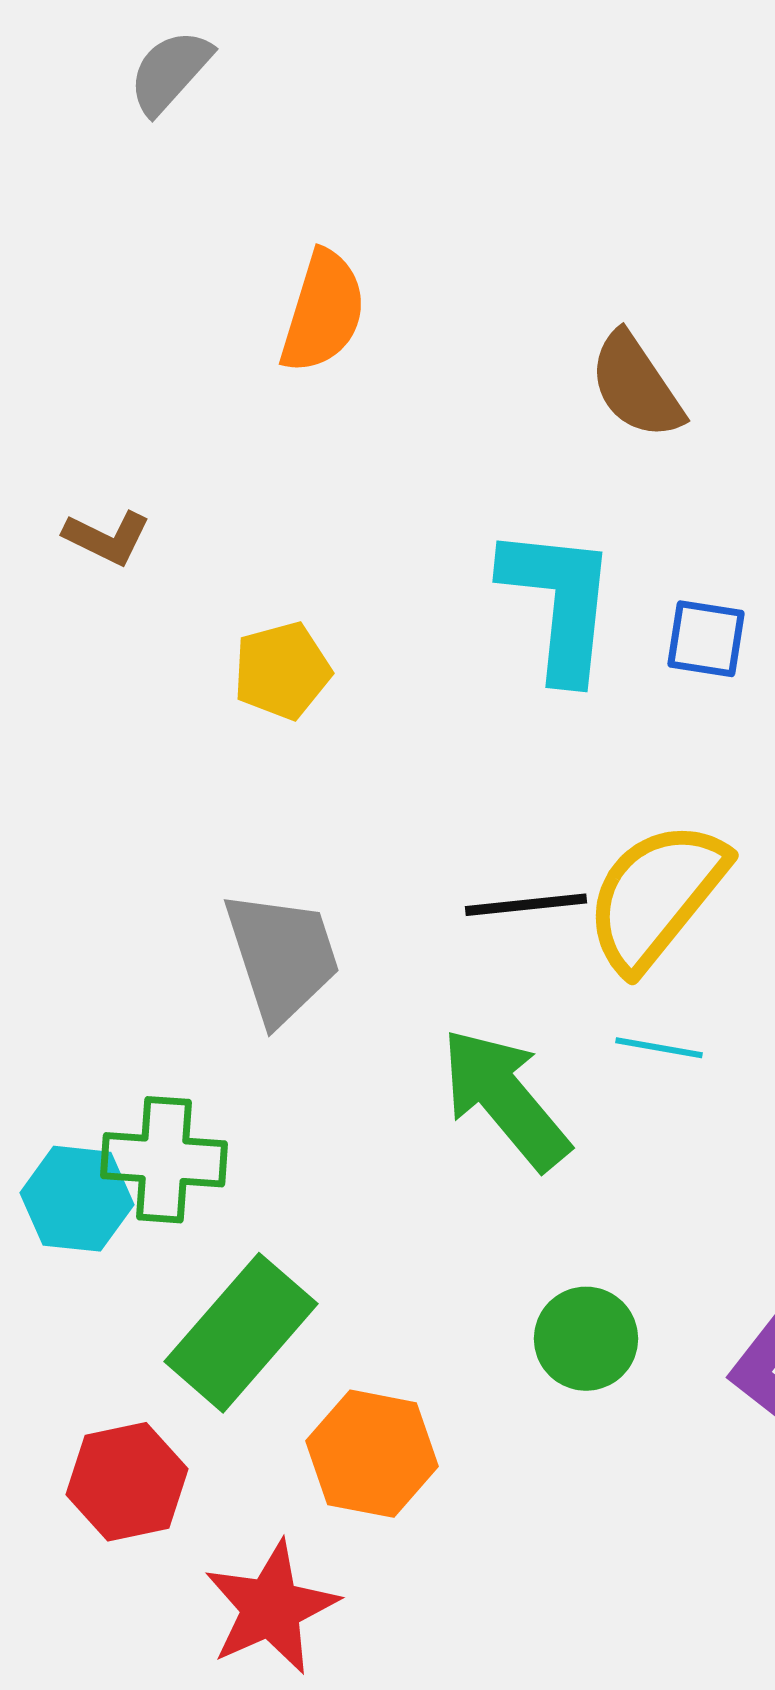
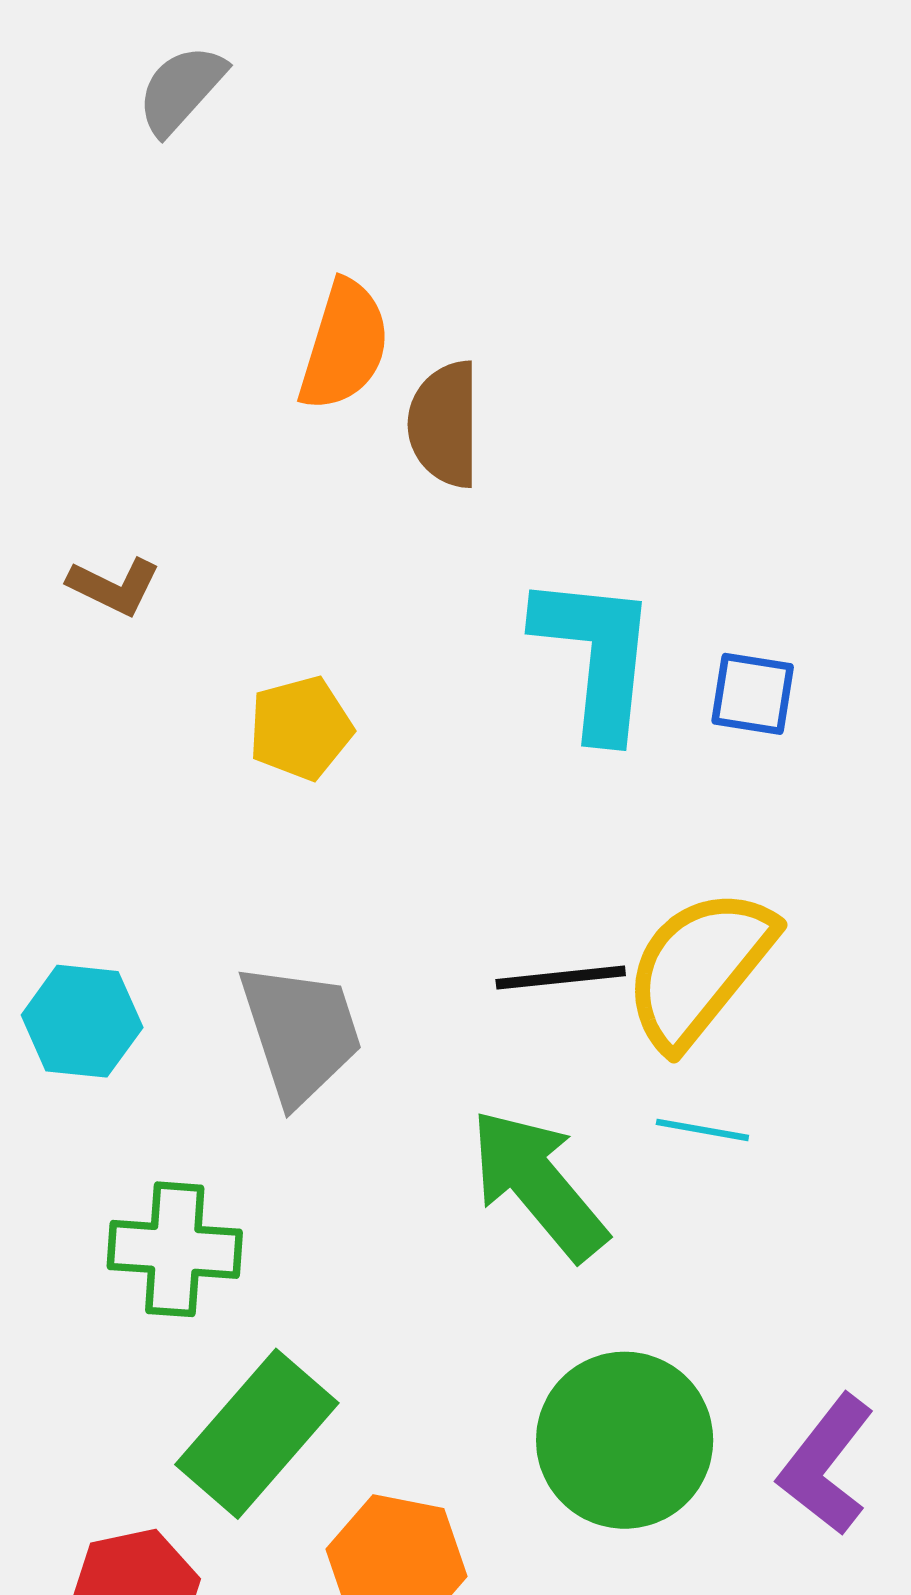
brown semicircle: (636, 386) -> (444, 424), moved, turned 34
cyan hexagon: (77, 1199) -> (82, 1021), moved
green circle: (586, 1339) -> (625, 1440), size x1.6

